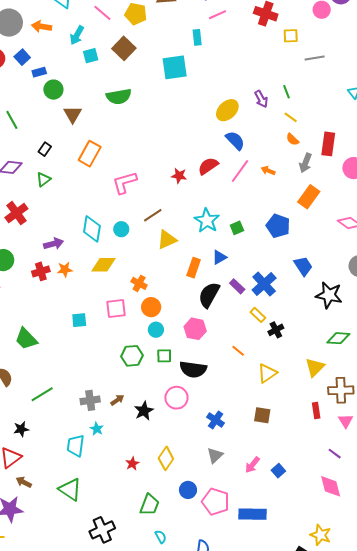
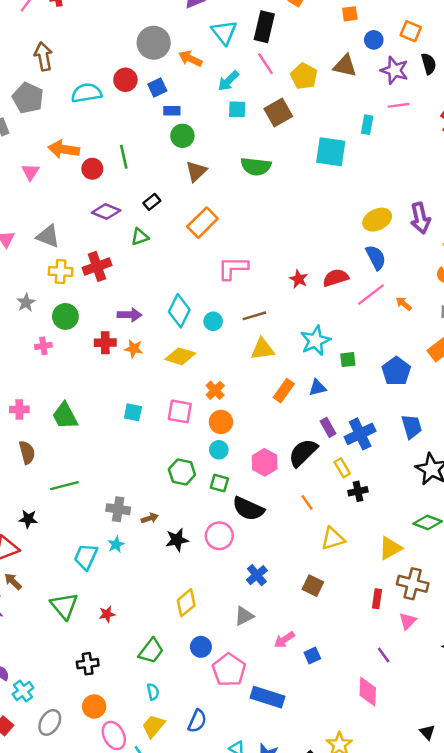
purple arrow: (261, 99) -> (420, 218), size x1.4
black semicircle: (209, 295) -> (303, 453), moved
red star: (132, 464) -> (107, 614), moved
black cross: (102, 530) -> (88, 664), size x0.7

